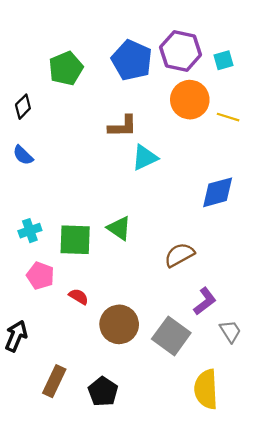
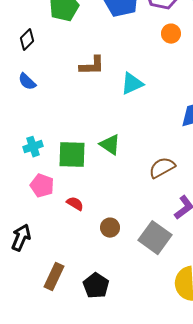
orange circle: (190, 100) -> (171, 34), size x0.6
brown L-shape: (123, 126) -> (92, 66), moved
brown circle: (119, 324) -> (110, 228), size x0.6

